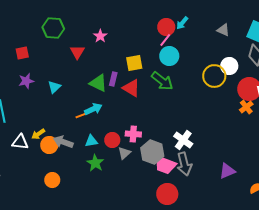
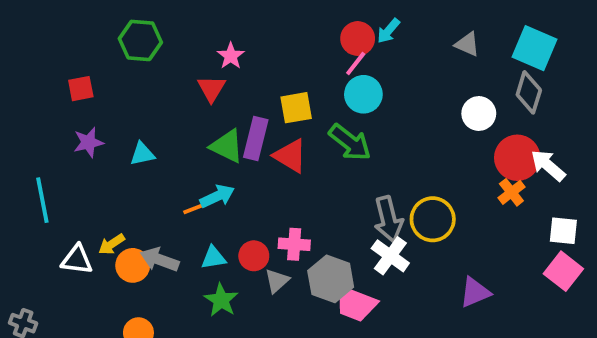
red triangle: (77, 52) -> (212, 89), moved
yellow circle: (214, 76) -> (433, 219), moved
purple rectangle: (113, 79) -> (256, 139), size x1.5
cyan triangle: (54, 87) -> (142, 154), turned 32
gray arrow: (184, 164) -> (388, 219), moved
purple triangle: (227, 171) -> (475, 292), moved

